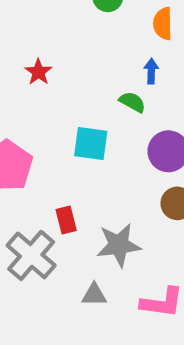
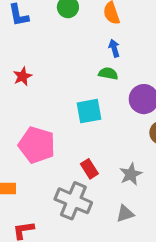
red star: (38, 72) -> (23, 76), moved, turned 30
gray star: (119, 245) -> (131, 174), size x0.7

